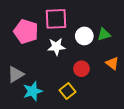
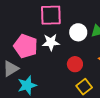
pink pentagon: (26, 31) -> (26, 46), moved
yellow square: (68, 91) -> (84, 87), moved

